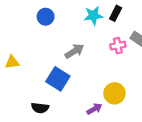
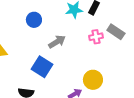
blue circle: (46, 17) -> (34, 20), moved

